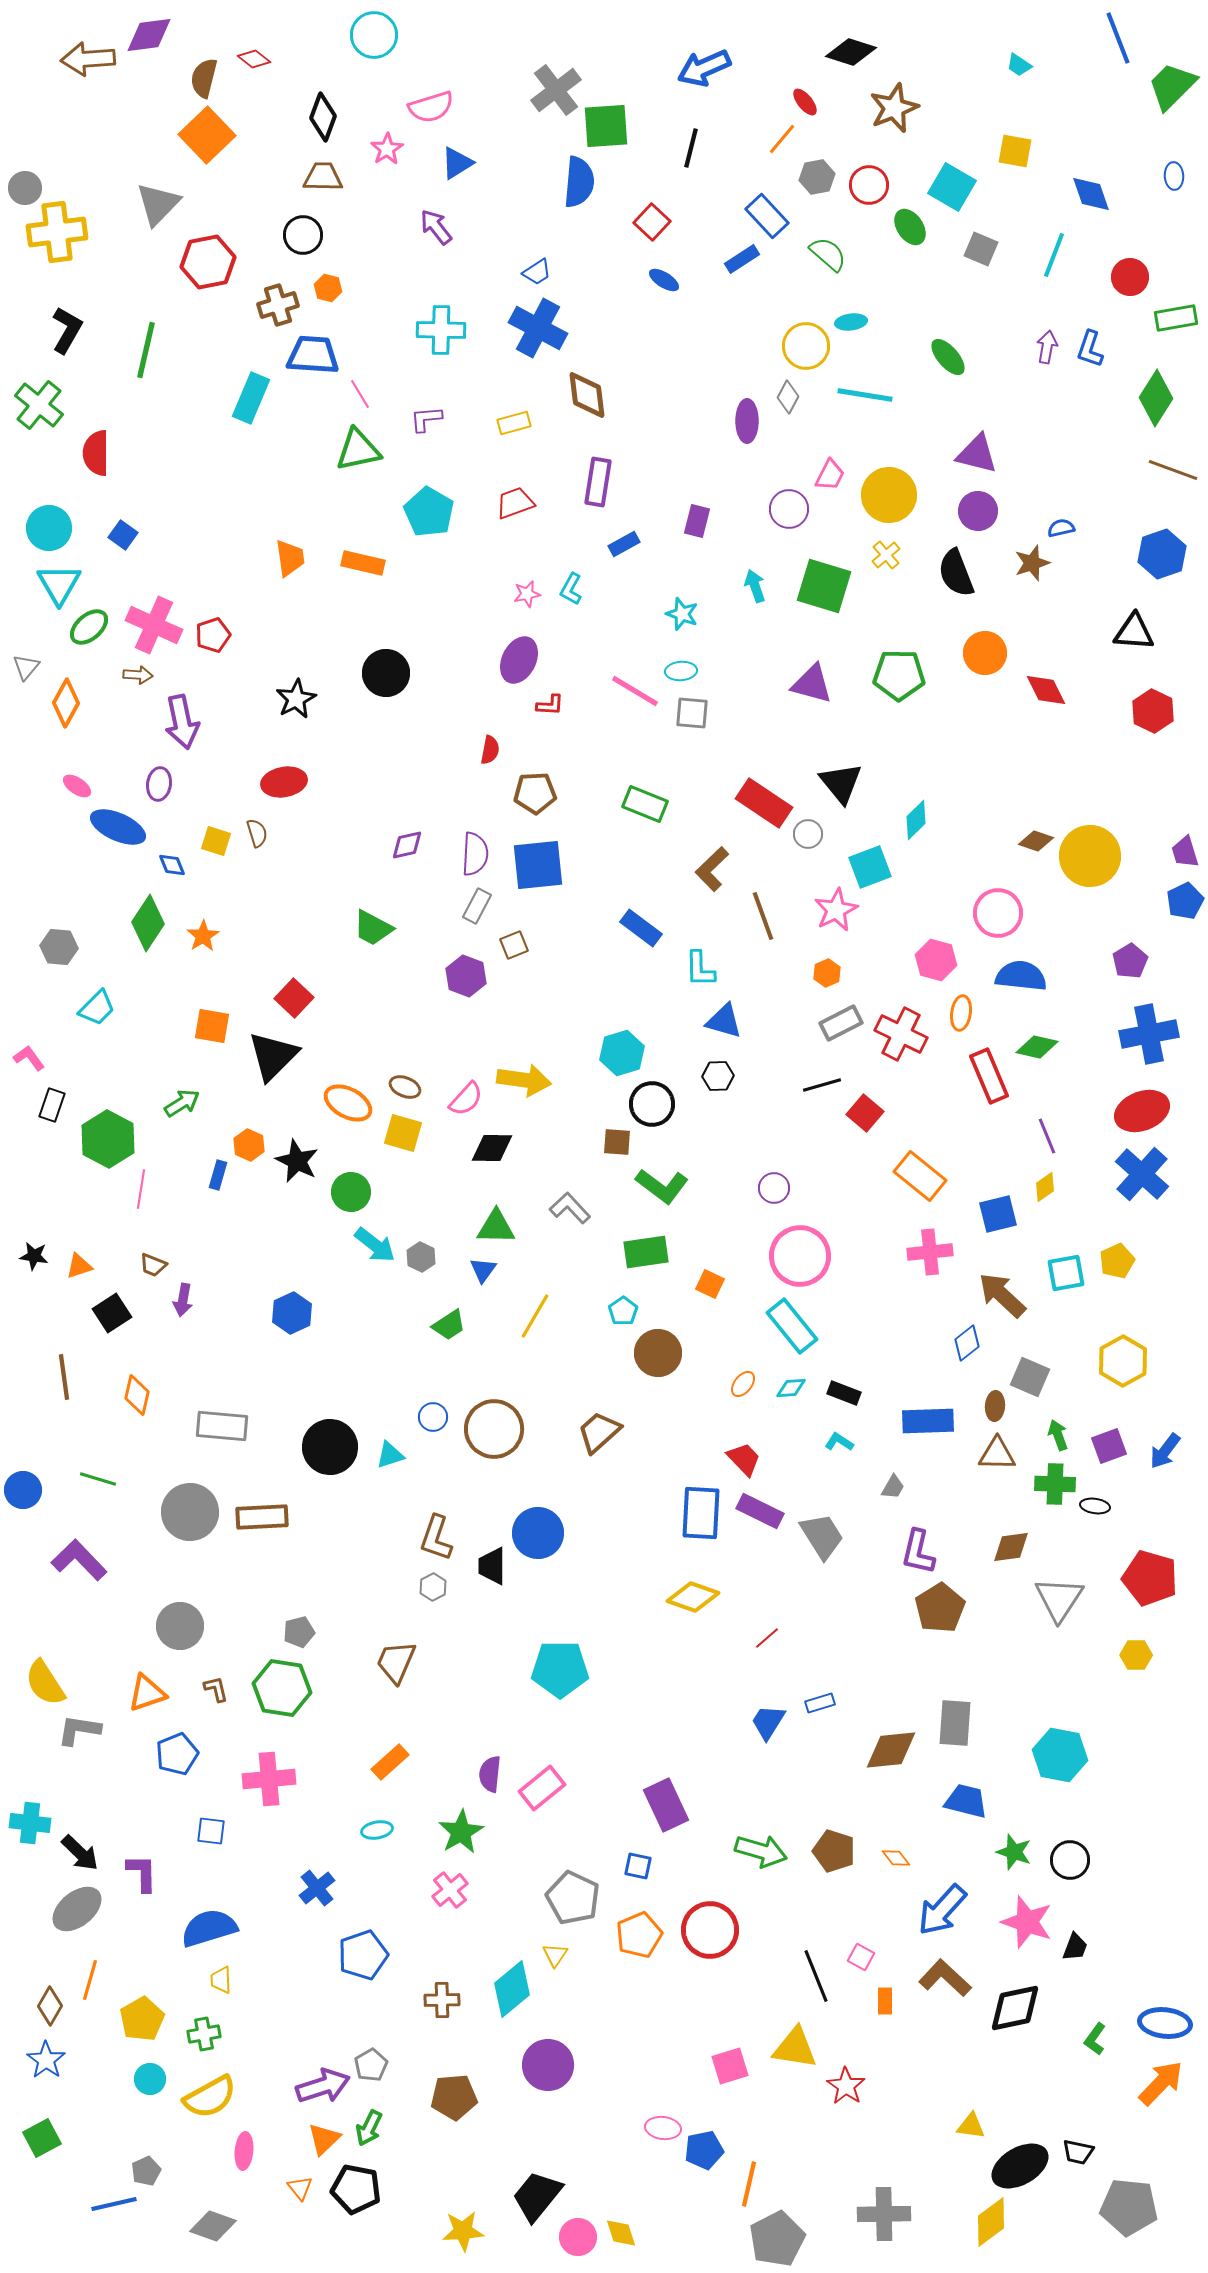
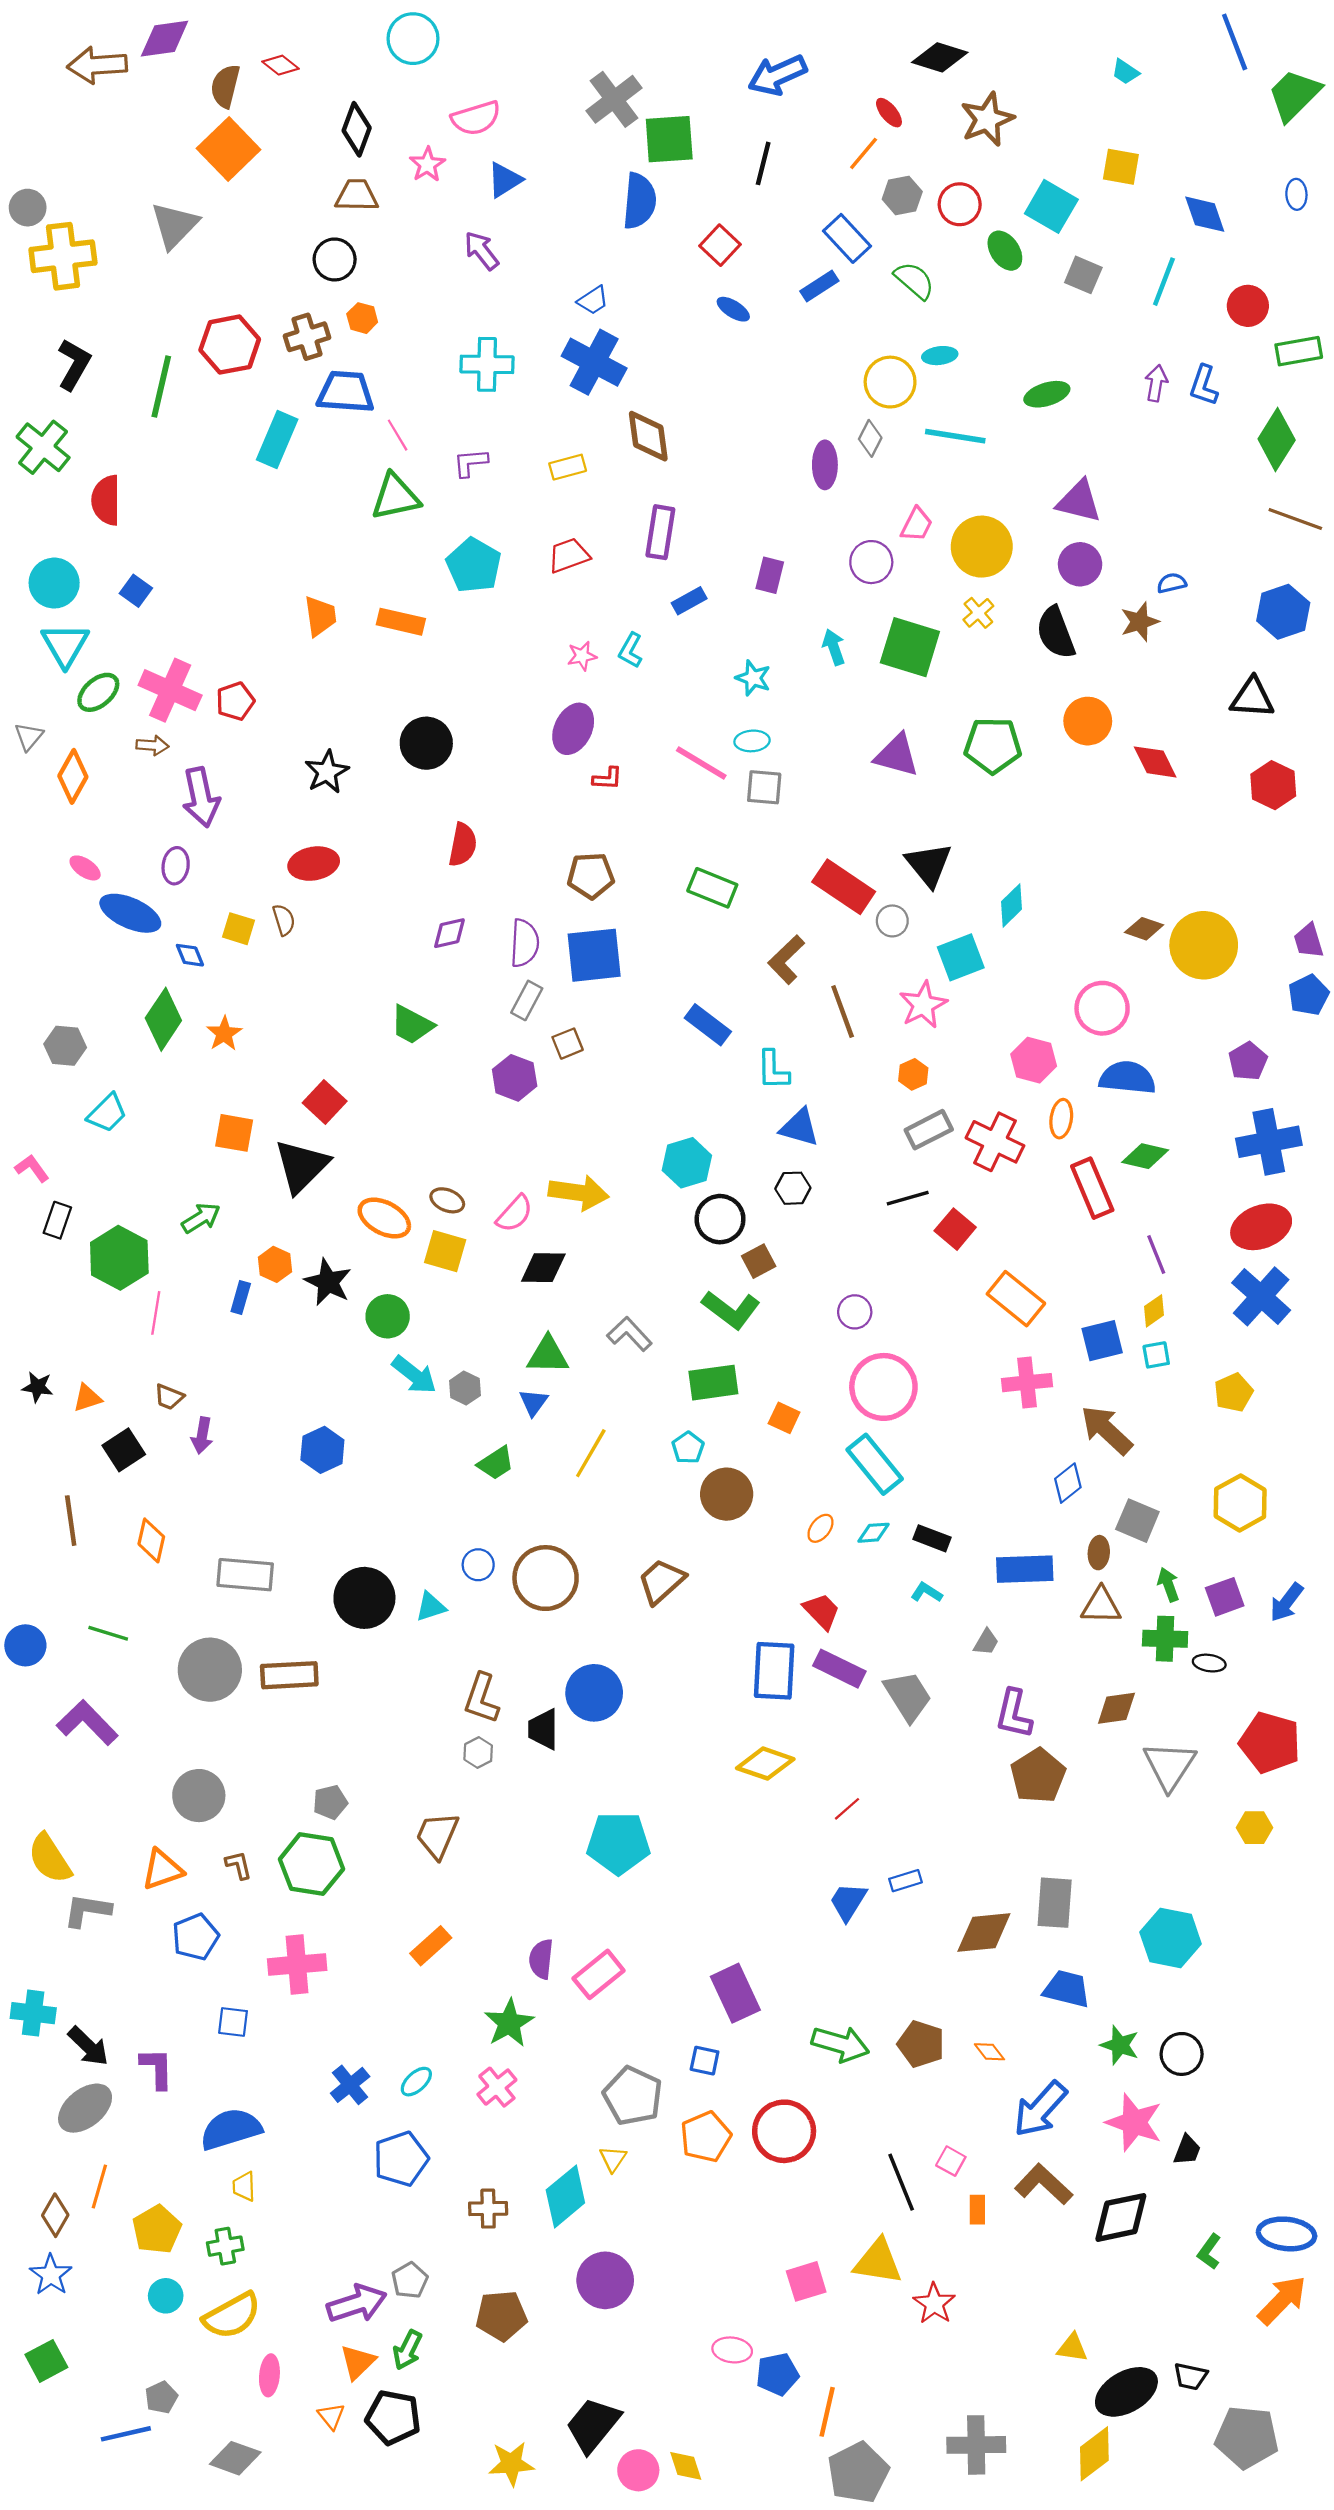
red hexagon: (208, 262) -> (230, 345), moved
green ellipse: (948, 357) -> (1047, 394), turned -66
red semicircle: (490, 750) -> (463, 845), moved, size x1.4
brown square: (617, 1142) -> (759, 1261), moved, turned -32
cyan square: (1066, 1273) -> (1156, 1355), moved, size x0.7
cyan ellipse: (377, 1830) -> (416, 2082), moved, turned -32

